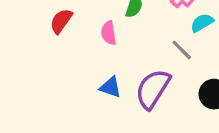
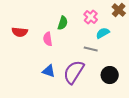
red semicircle: (61, 21) -> (20, 32), turned -119
gray line: (182, 50) -> (91, 49), turned -32

